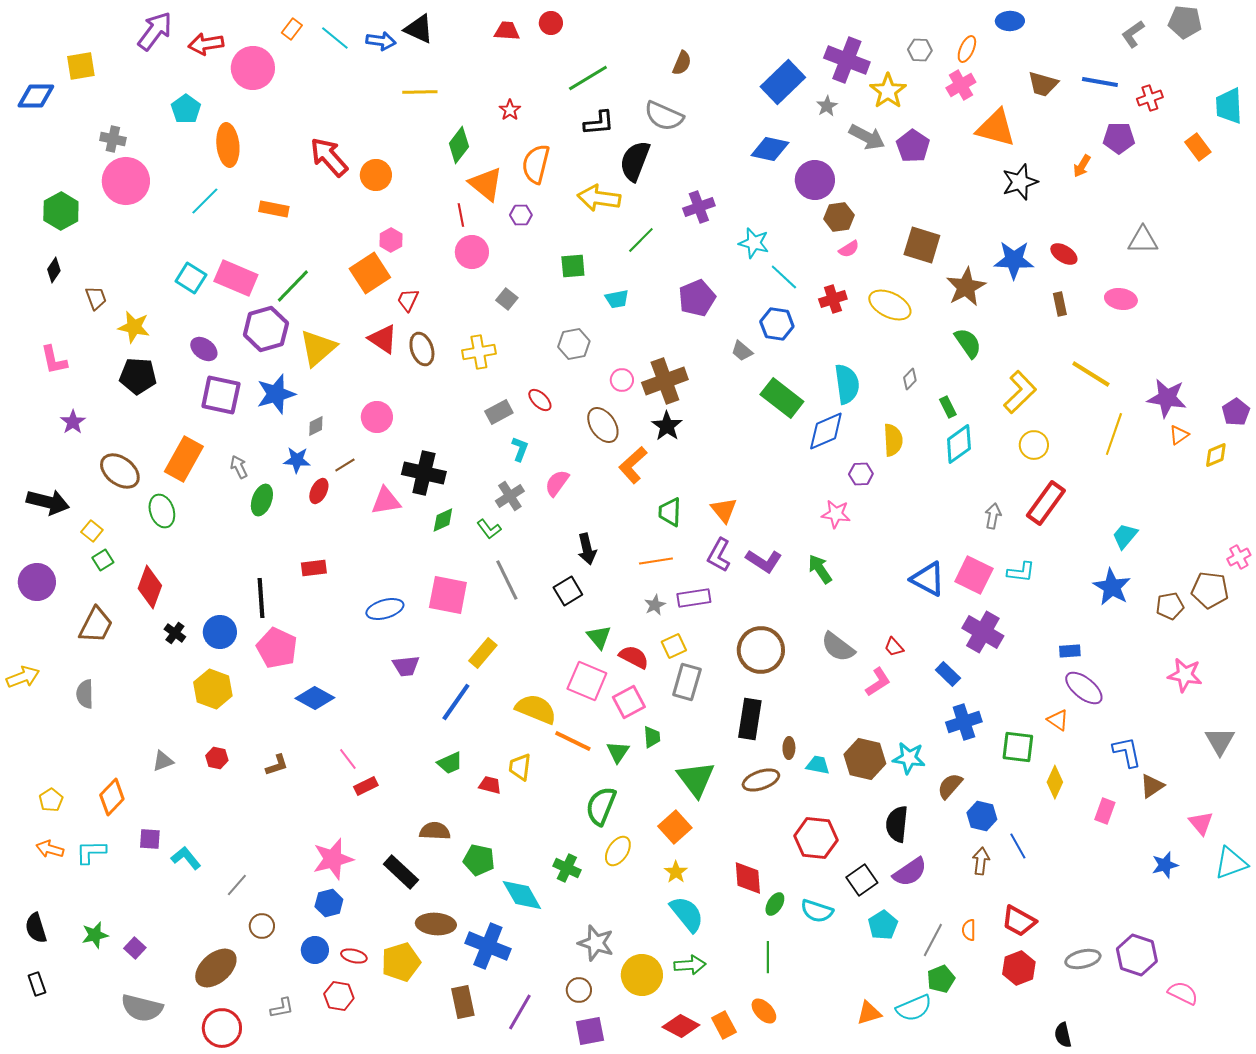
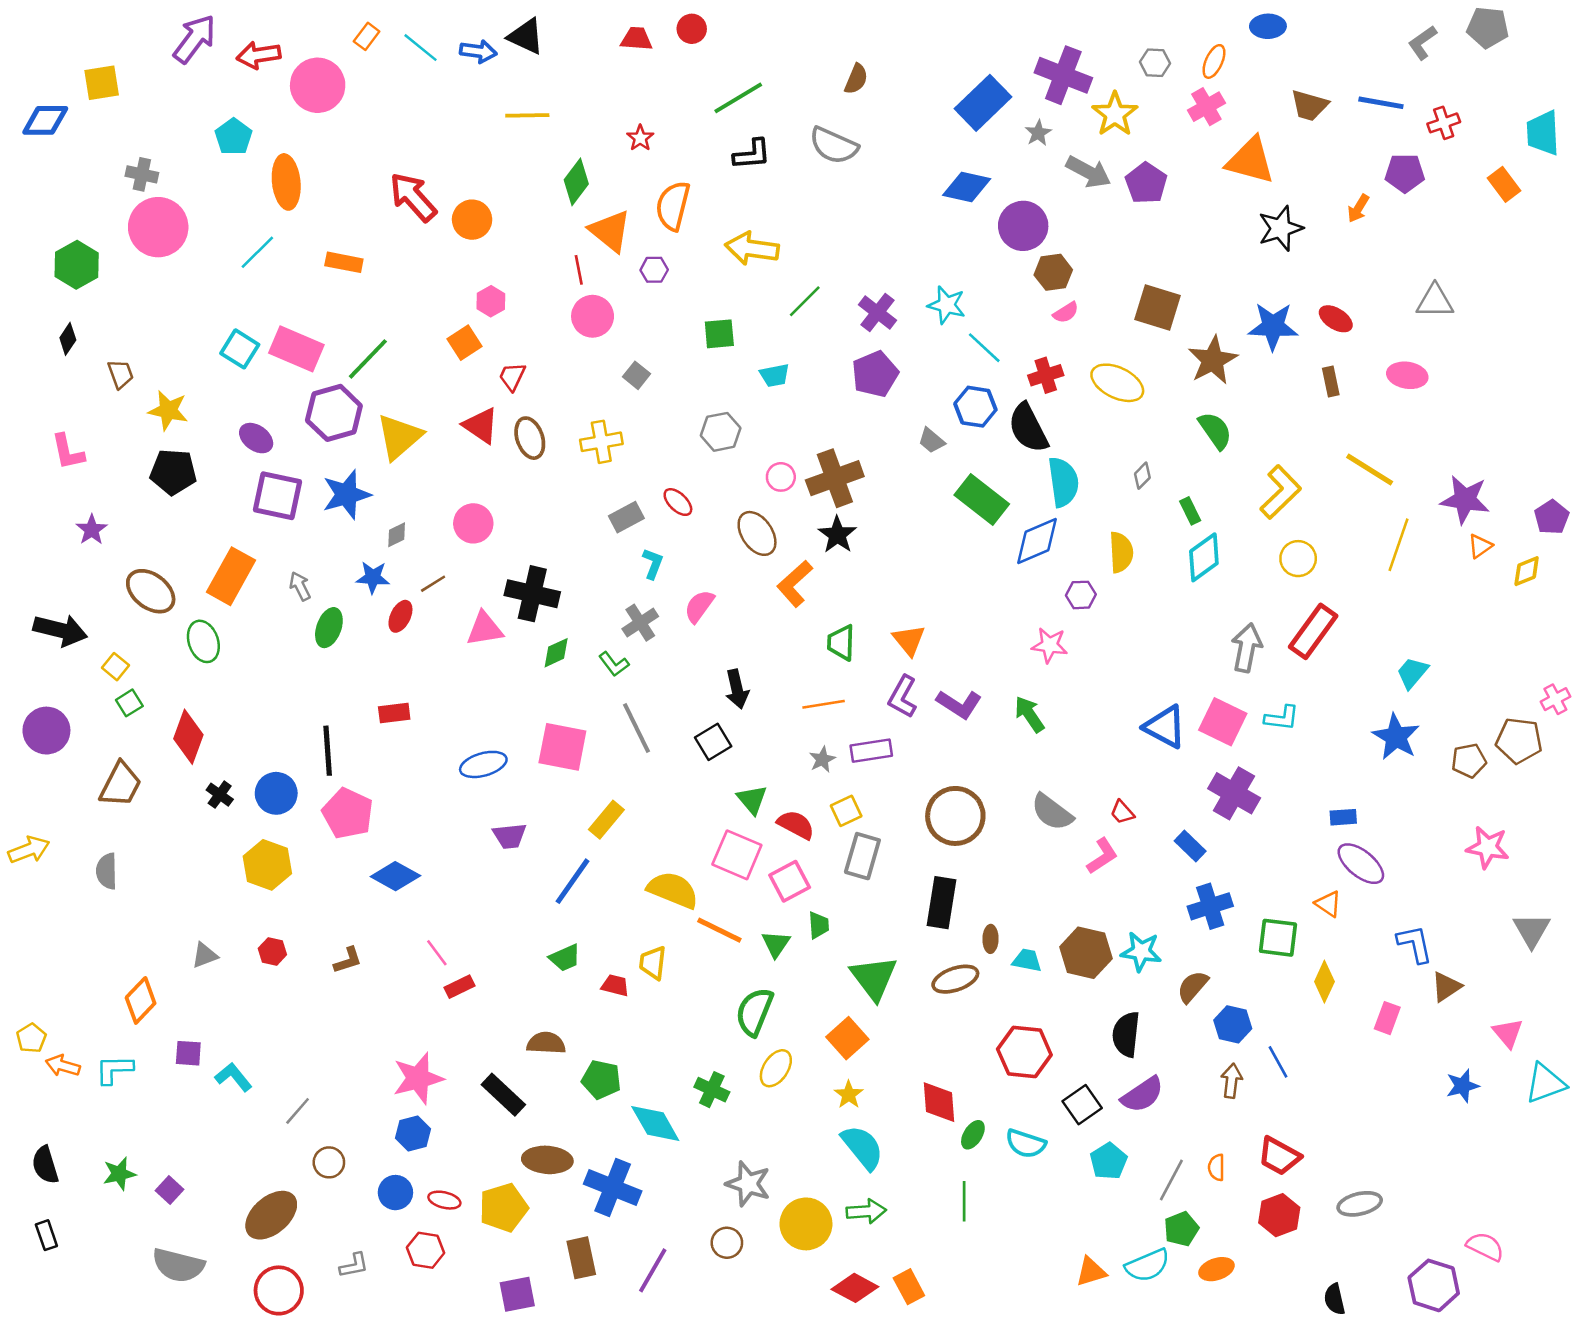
black semicircle: (635, 161) -> (1028, 428), moved, turned -48
purple cross: (699, 207) -> (878, 312), moved, turned -32
orange square: (370, 273) -> (464, 343), size x0.7
gray arrow: (993, 516) -> (1247, 648), size x1.5
yellow pentagon: (51, 800) -> (31, 1038), moved
purple hexagon: (1137, 955) -> (1434, 1285), moved
orange ellipse: (764, 1011) -> (1216, 1269), moved, turned -64
purple square: (590, 1031) -> (517, 1294), moved

